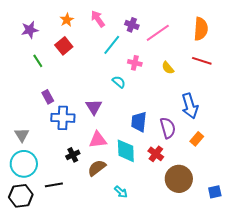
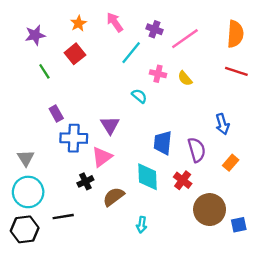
yellow semicircle: (168, 68) -> (185, 78), moved
blue arrow: (190, 106) -> (222, 124), size x0.7
pink triangle: (98, 140) -> (102, 157), moved, turned -30
cyan arrow: (121, 192) -> (142, 225), turned 56
blue square: (215, 192) -> (239, 225), moved

